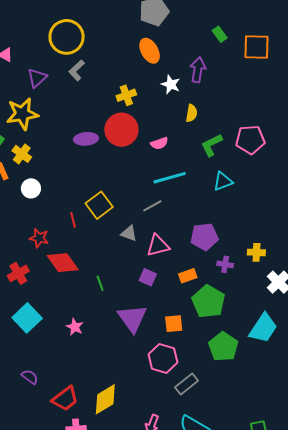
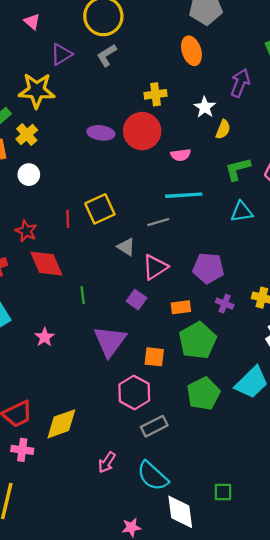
white star: (171, 84) -> (205, 107), moved
pink triangle: (158, 246) -> (155, 267), turned -30

